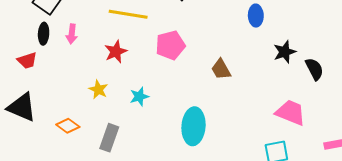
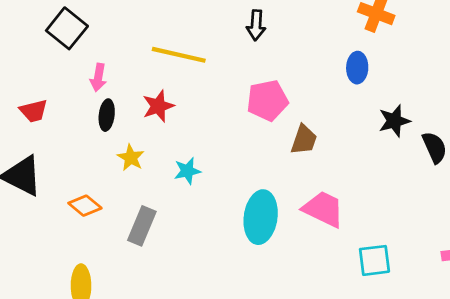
black ellipse: (44, 34) -> (107, 115), moved
pink pentagon: (170, 45) -> (267, 100), moved
brown trapezoid: (221, 69) -> (304, 140), turned -135
pink trapezoid: (291, 113) -> (323, 209), moved

